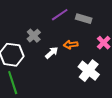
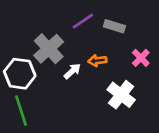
gray cross: (34, 36) -> (49, 49), size x1.6

